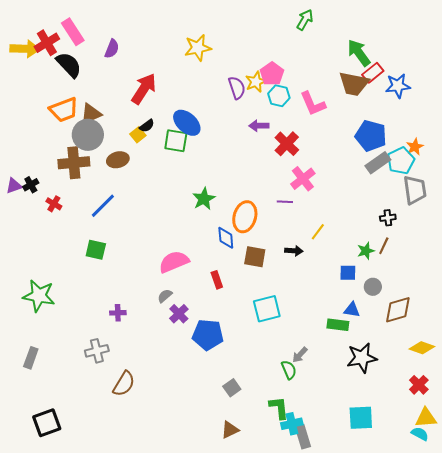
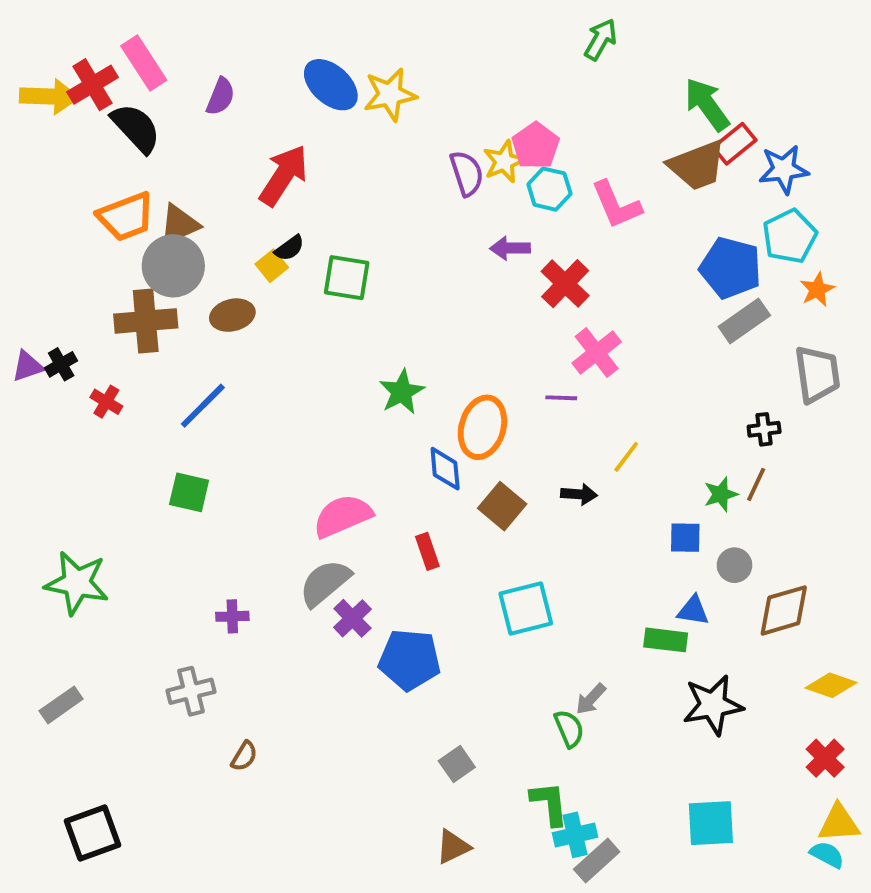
brown trapezoid: (354, 84) -> (697, 165), turned -32
blue ellipse: (187, 123) -> (331, 85), moved
cyan pentagon: (401, 161) -> (790, 236), moved
brown square: (255, 257) -> (502, 506), turned 30
gray semicircle: (165, 296) -> (325, 583), size x1.8
gray rectangle: (31, 358) -> (61, 705), turned 35
brown semicircle: (124, 384) -> (244, 756), size x0.6
gray rectangle: (303, 437) -> (597, 861), turned 65

